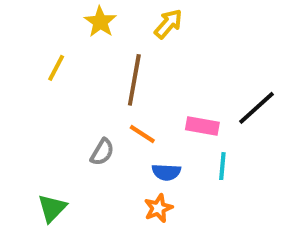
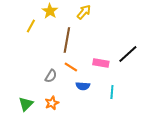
yellow line: (56, 68) -> (31, 26), moved
cyan line: (222, 166) -> (112, 92), moved
orange star: (158, 208) -> (52, 103), moved

